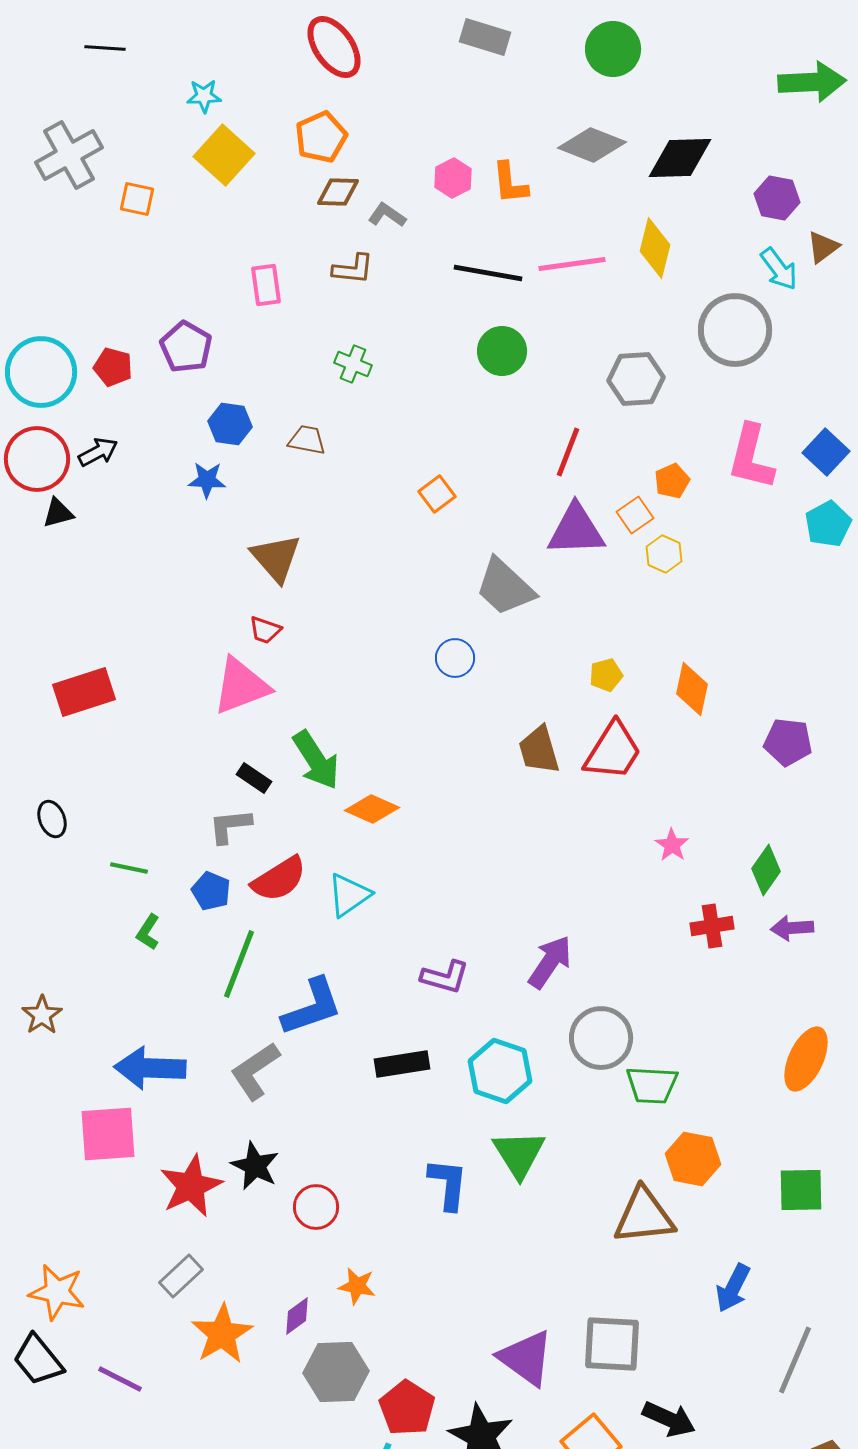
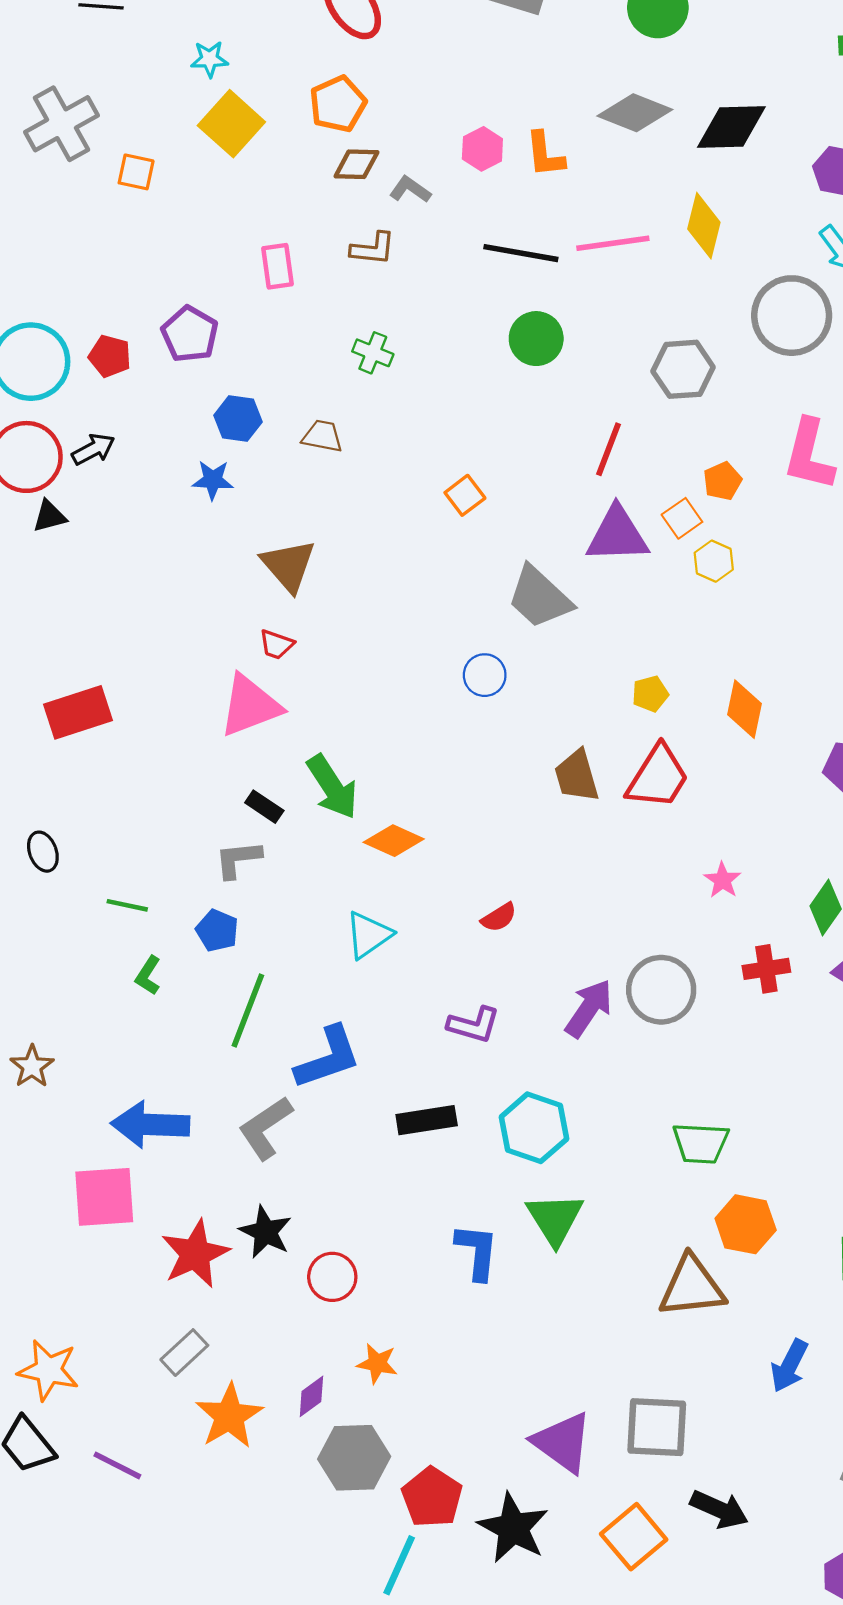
red semicircle: (279, 879) -> (499, 917), moved, size x0.6
gray circle: (601, 1038) -> (661, 990), moved

